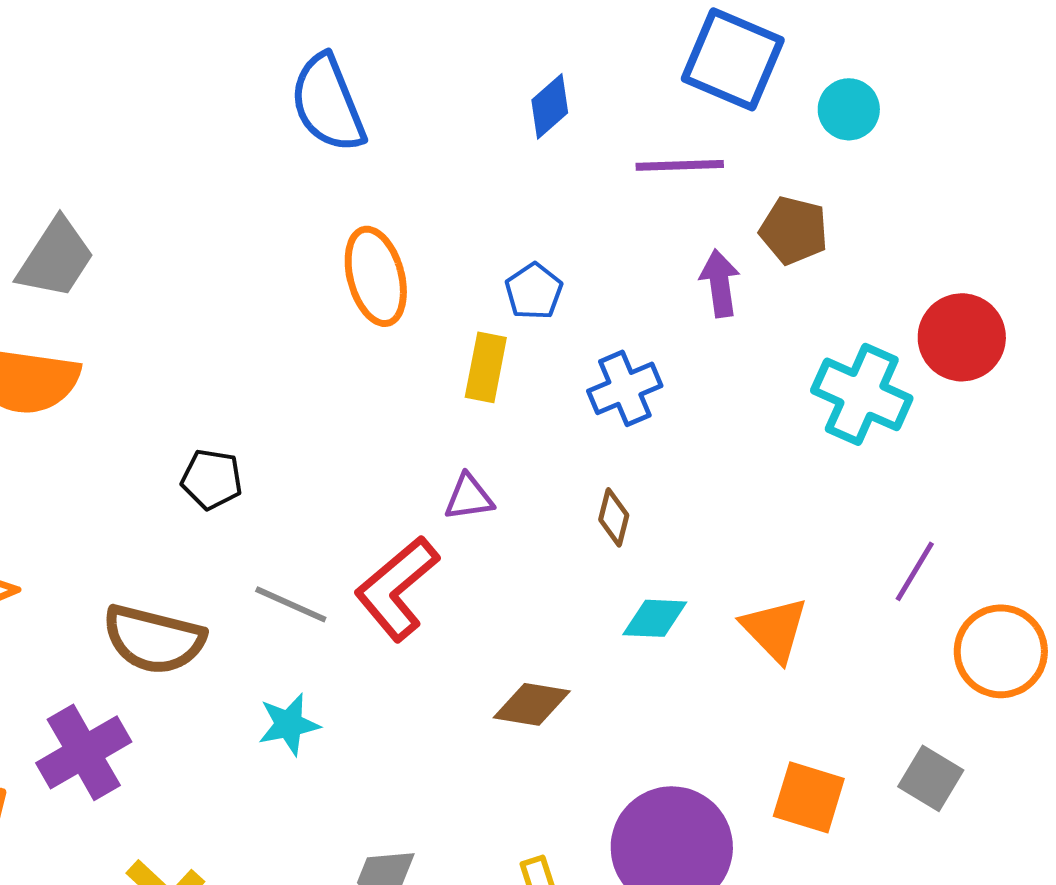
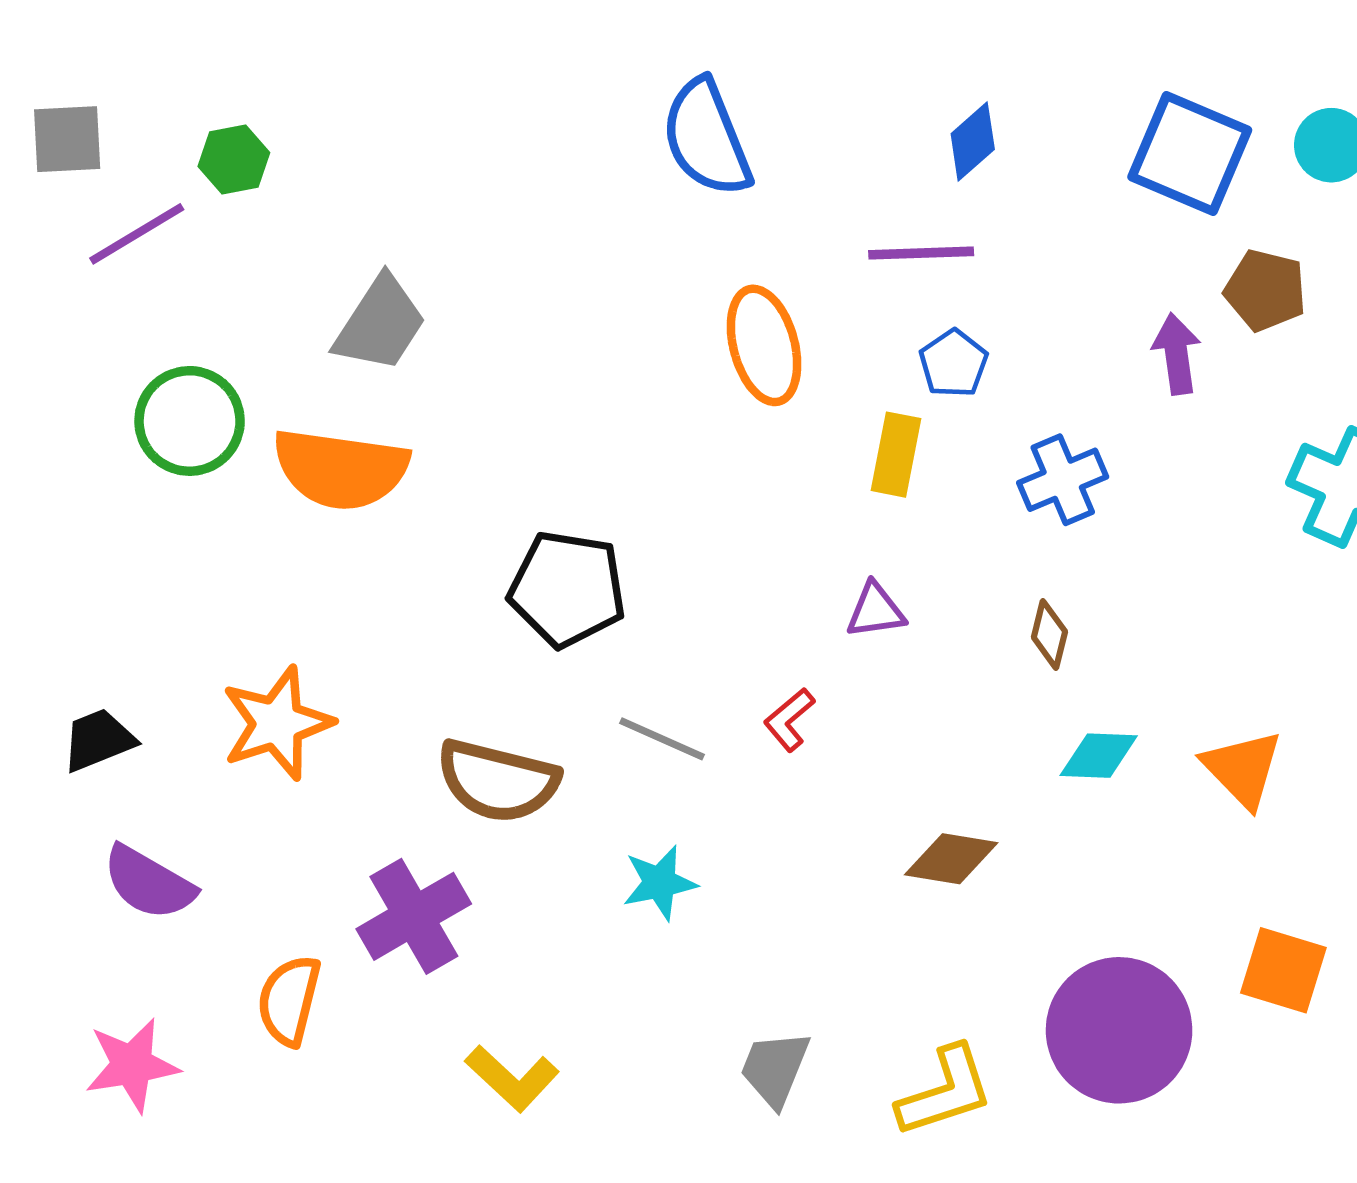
blue square: (733, 59) -> (1190, 154), moved
purple line: (680, 165) -> (921, 253), moved
black pentagon: (212, 479) -> (567, 589), size x1.6
red L-shape: (397, 588) -> (789, 720), size x0.5

